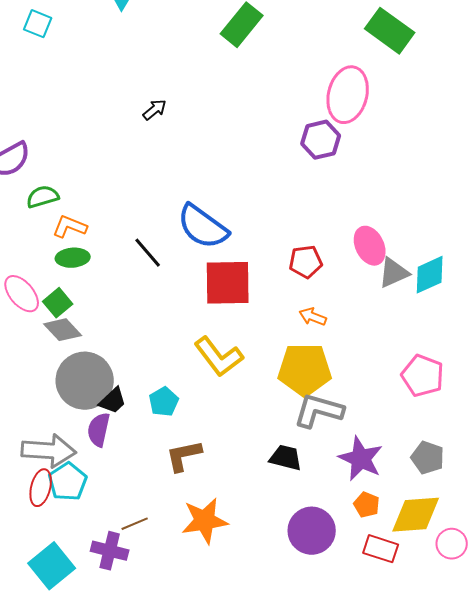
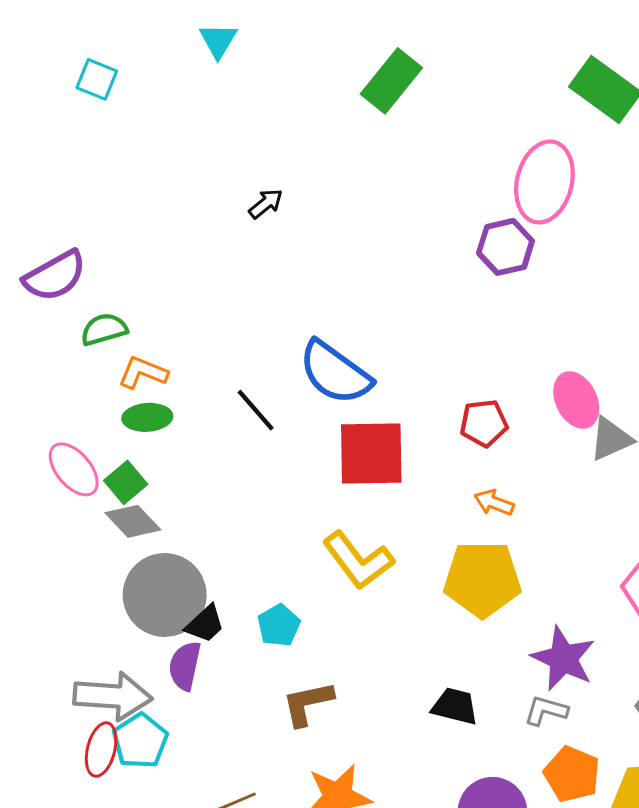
gray L-shape: (319, 411) -> (546, 711), moved, size x0.6
purple star: (361, 459) -> (563, 659), moved
orange pentagon: (367, 505) -> (572, 774), size x1.5

